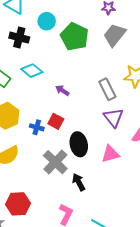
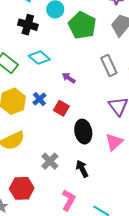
gray rectangle: (107, 89) -> (109, 65), moved
blue cross: (37, 127) -> (39, 99), moved, turned 32
pink triangle: (110, 154) -> (114, 142), turned -30
gray cross: (55, 162) -> (50, 161), moved, size x0.7

